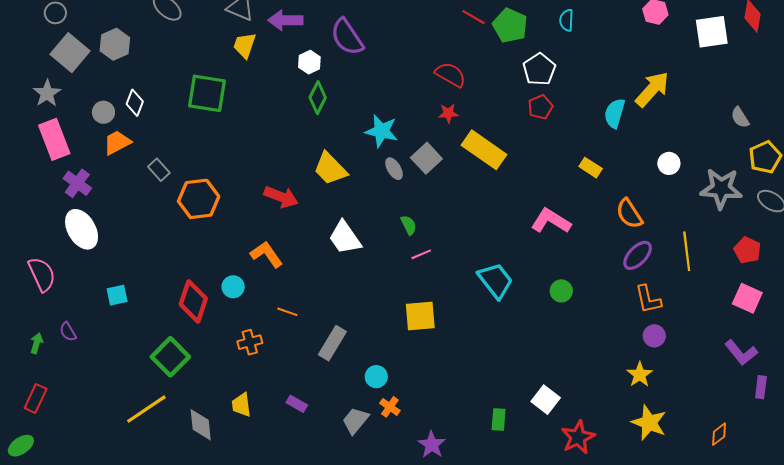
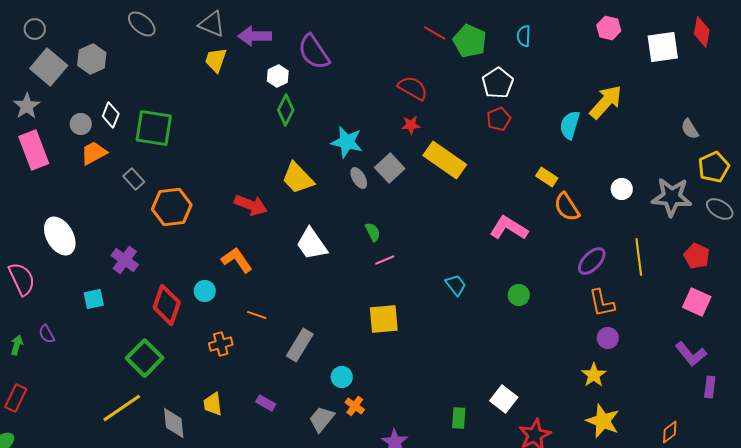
green square: (207, 93) -> (154, 128), moved
white circle: (669, 163) -> (622, 189), moved
purple cross: (77, 183) -> (125, 260), moved
orange semicircle: (629, 214) -> (567, 207), moved
cyan trapezoid: (495, 280) -> (456, 285), size x0.6

